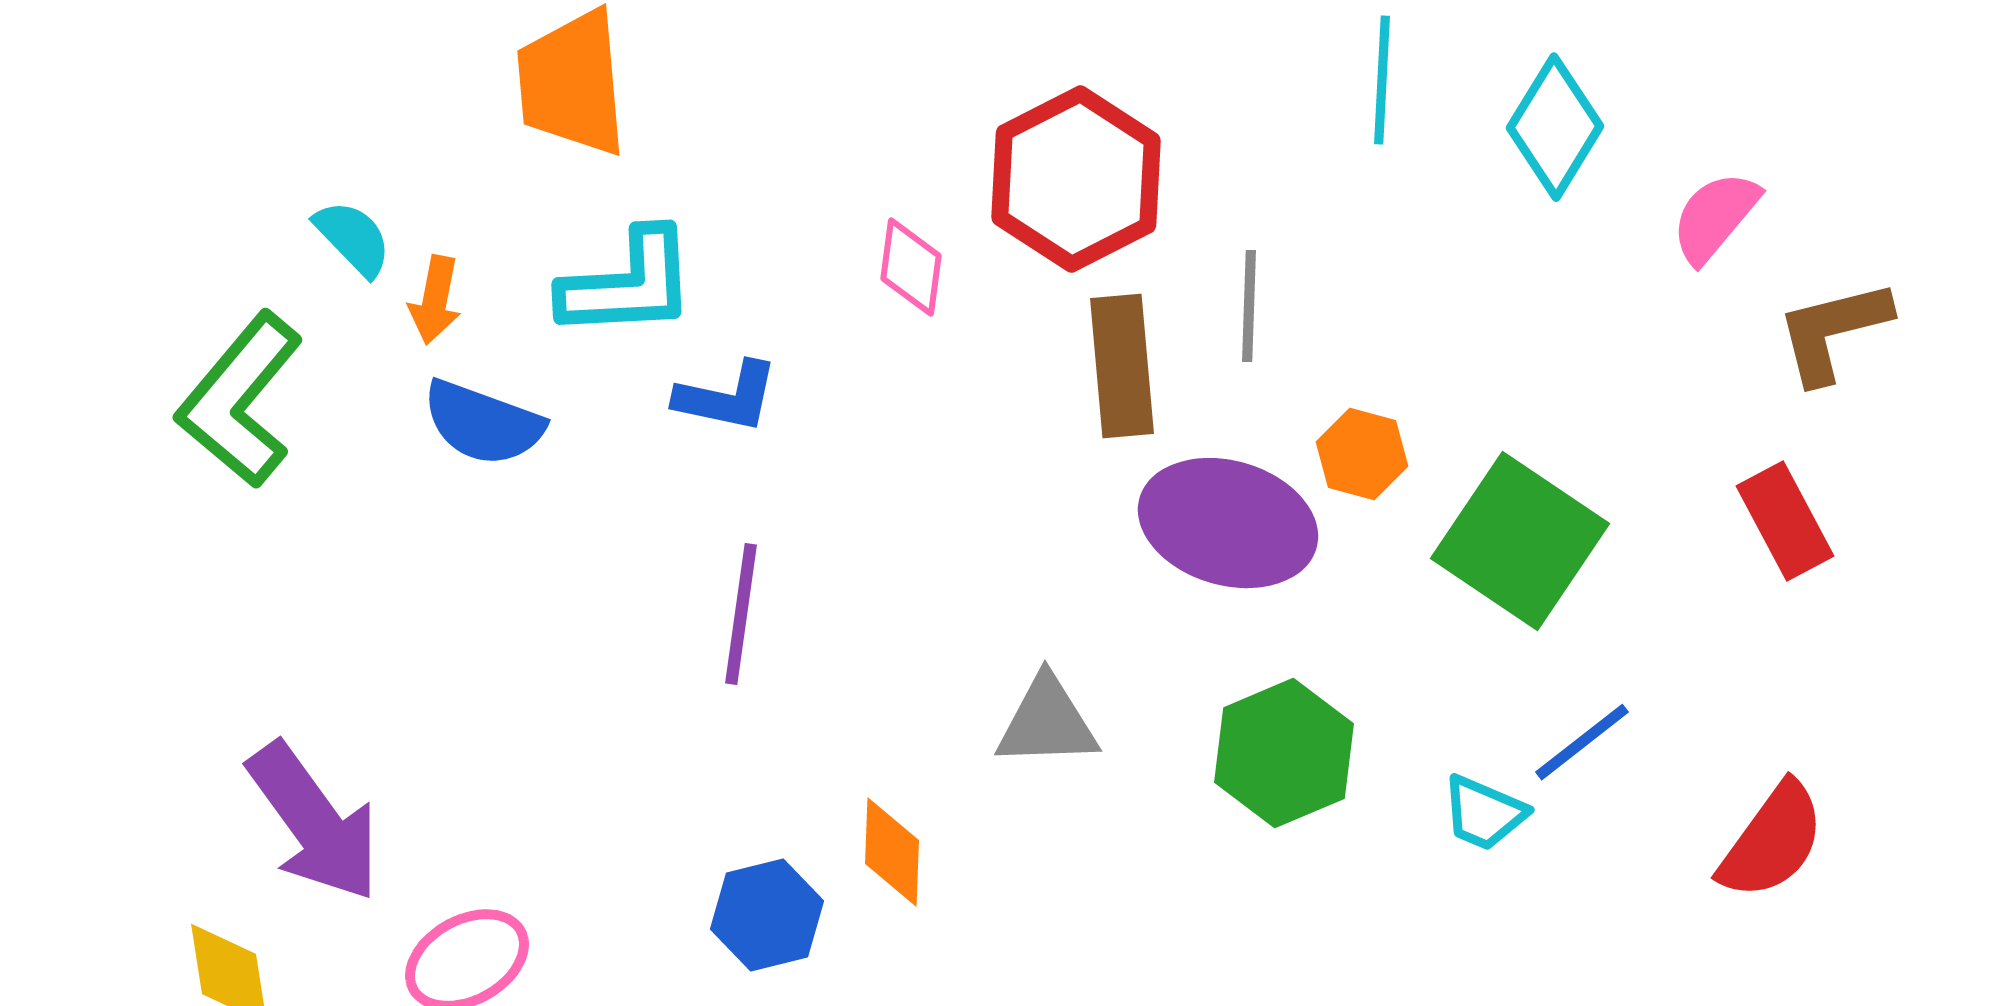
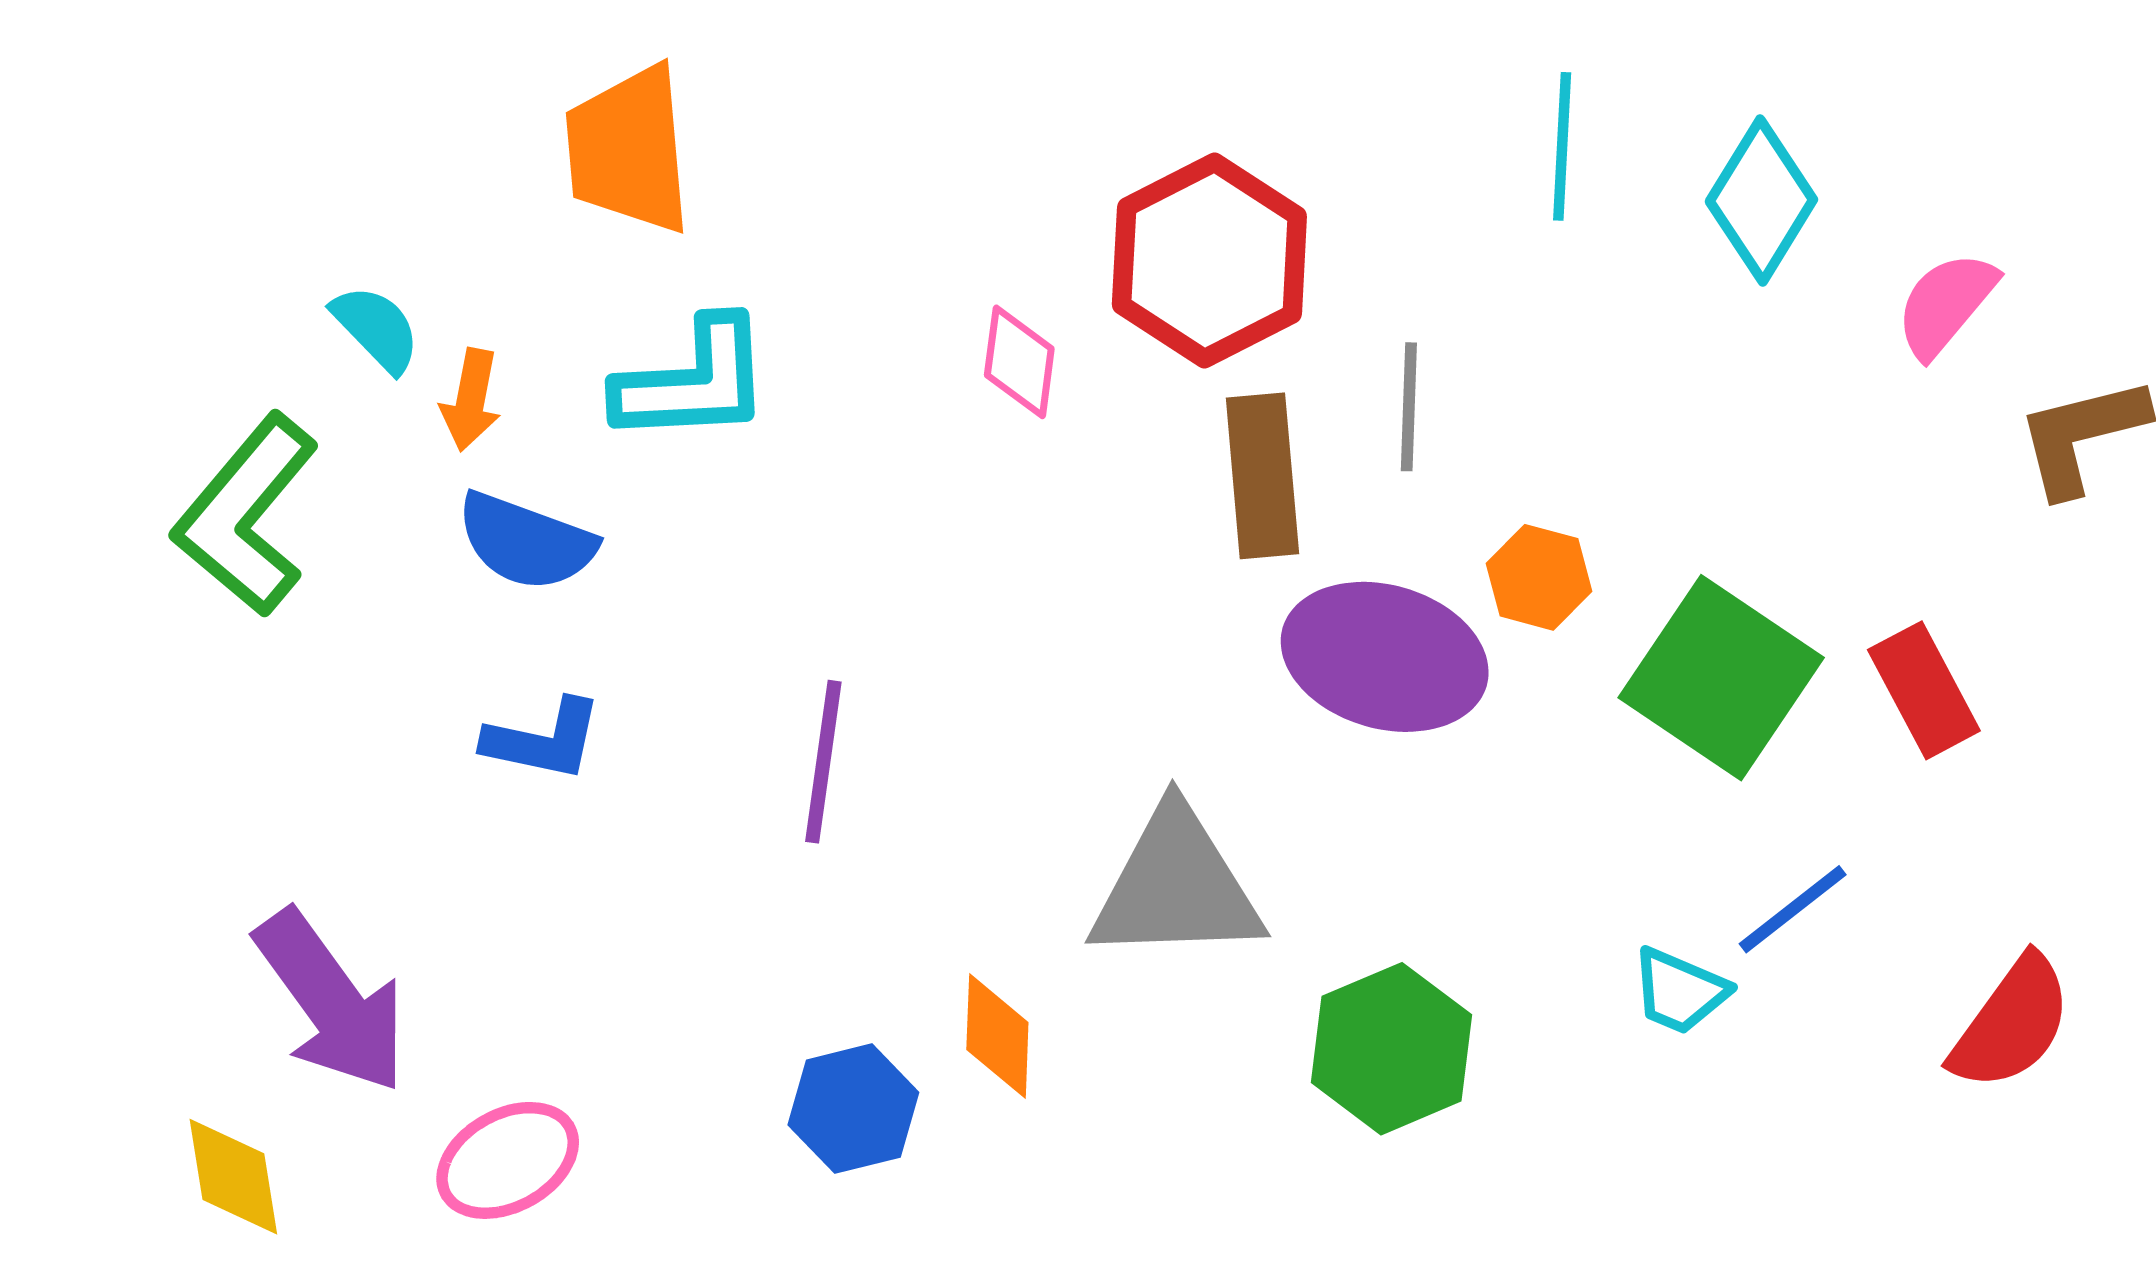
blue L-shape: (727, 397) -> (543, 740), moved
red rectangle: (1785, 521) -> (1924, 690), moved
gray triangle: (1047, 722) -> (1176, 886), size x1.5
green hexagon: (1284, 753) -> (1392, 1049), moved

